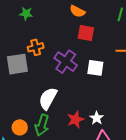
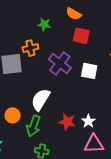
green star: (26, 14) -> (44, 24), moved
red star: (75, 119) -> (67, 122), turned 30
orange circle: (20, 127) -> (13, 115), moved

